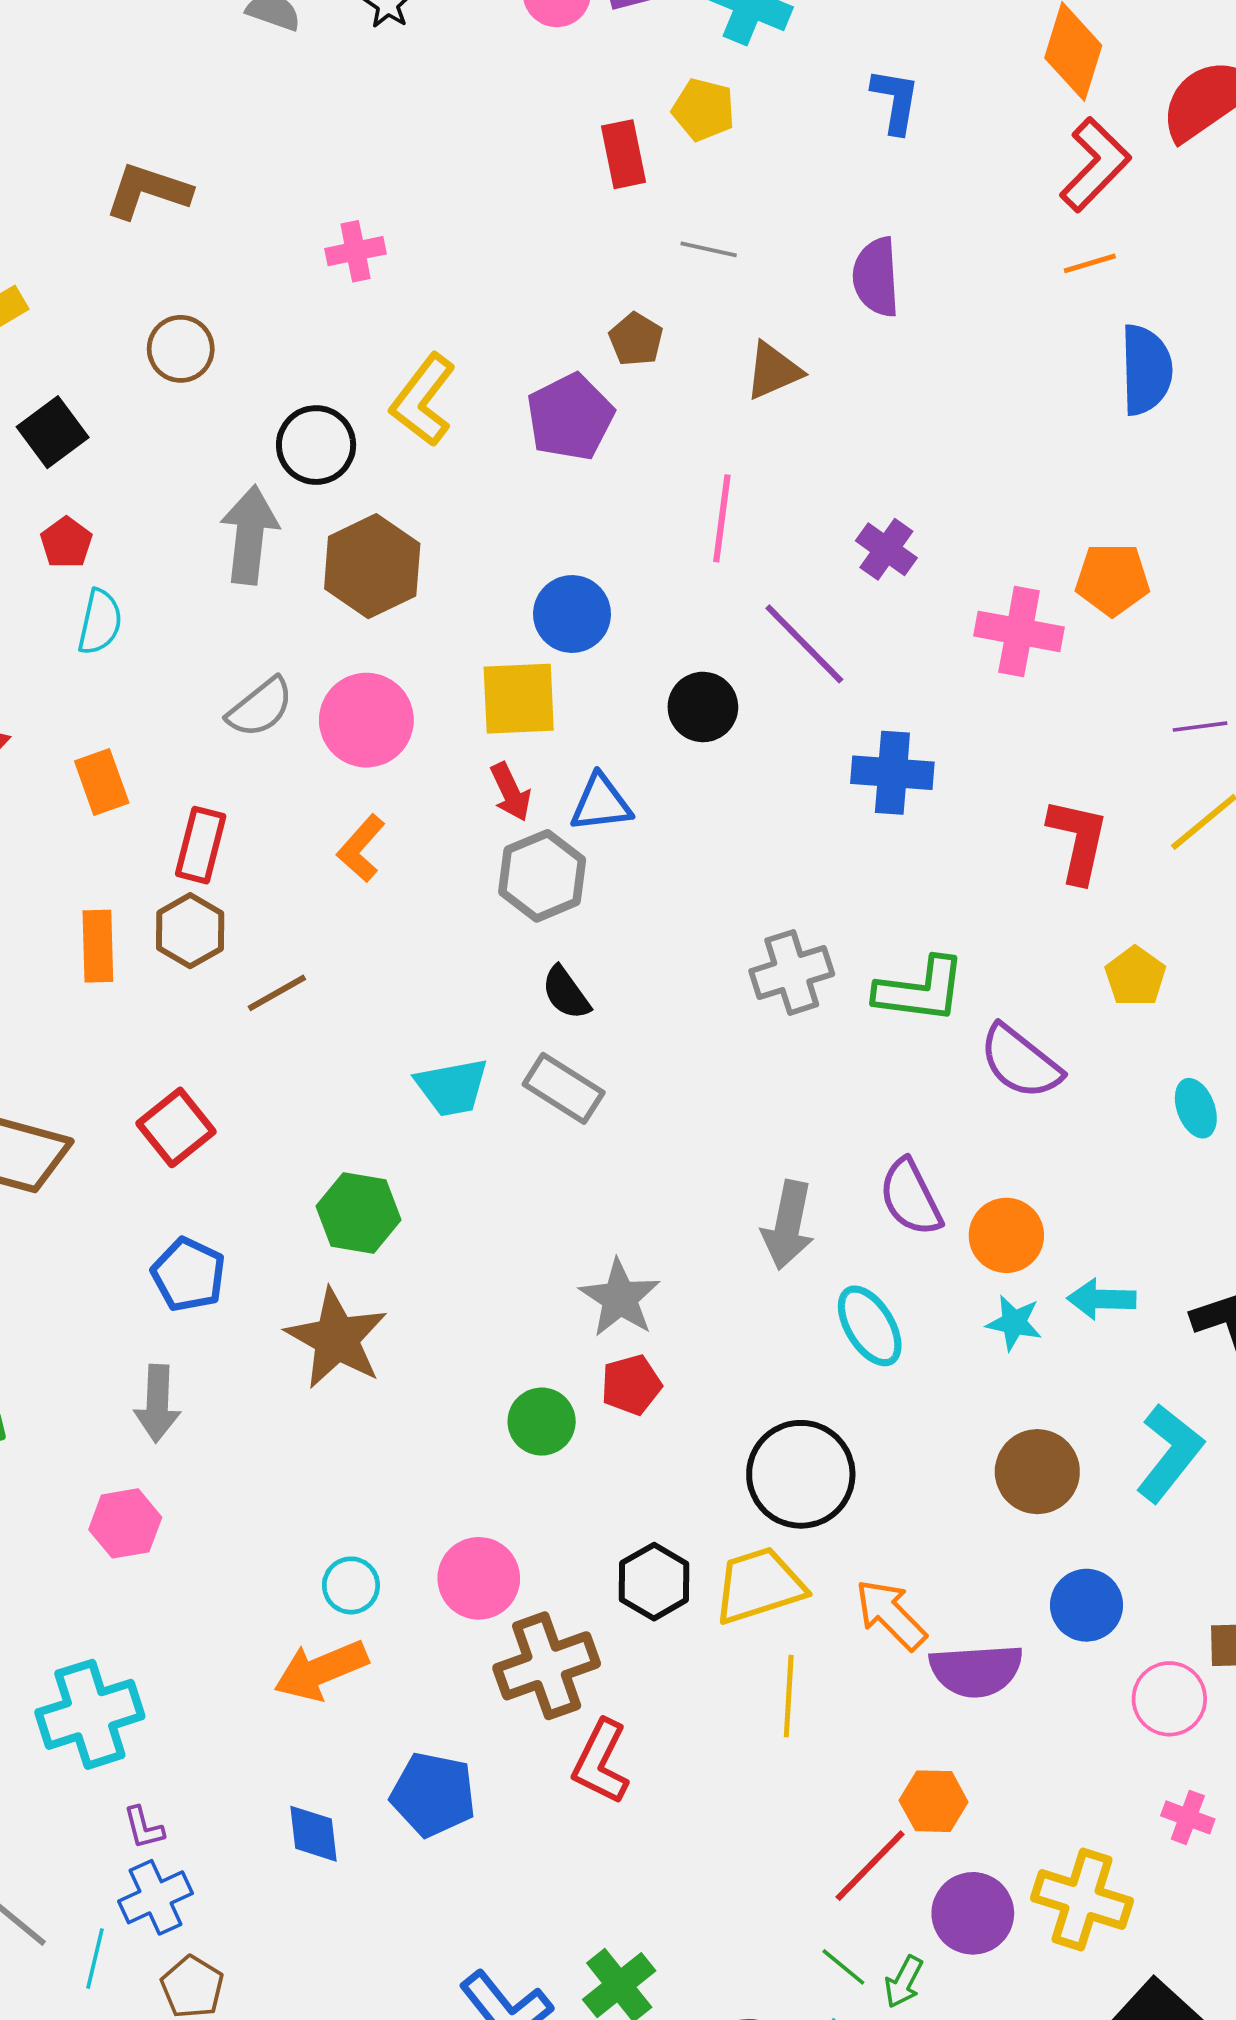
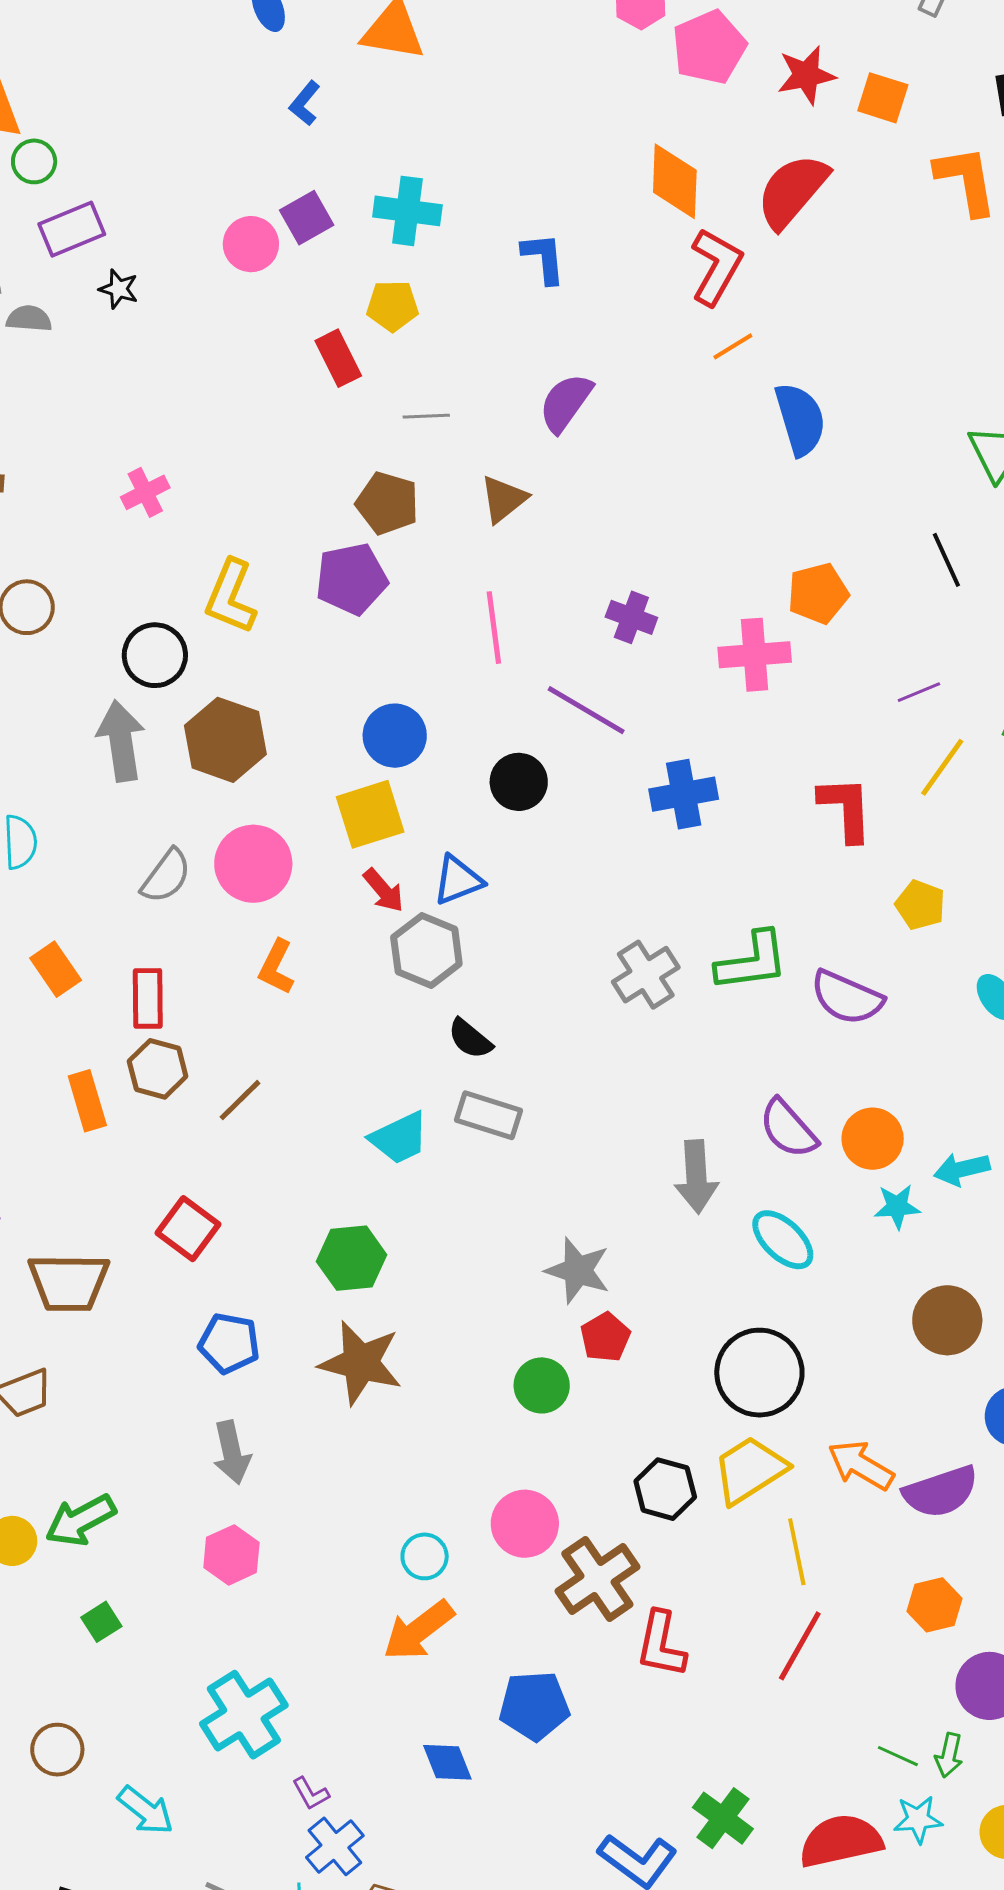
purple semicircle: (876, 277) -> (566, 403), turned 54
brown pentagon: (636, 339) -> (387, 503), size x1.4
purple pentagon: (570, 417) -> (351, 579), turned 30
red line: (870, 1866) -> (800, 1646), moved

